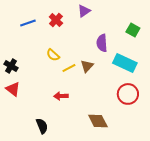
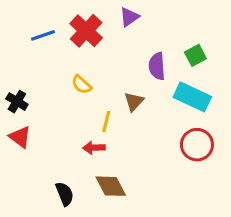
red cross: (56, 20) -> (86, 31), size x1.5
green square: (133, 30) -> (195, 55), moved, turned 32
yellow line: (69, 68) -> (106, 122), moved, turned -48
brown diamond: (98, 121) -> (111, 186), moved

